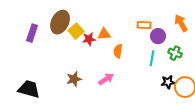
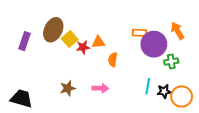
purple circle: (158, 36) -> (154, 44), size x1.6
green cross: (175, 53) -> (171, 62), turned -32
cyan line: (152, 58) -> (148, 86), moved
pink arrow: (106, 79) -> (100, 88), turned 35

